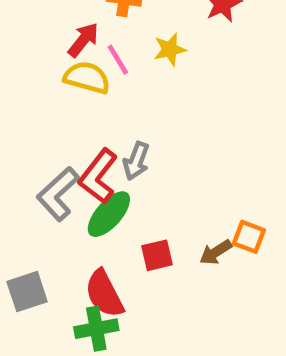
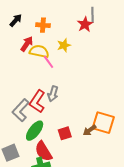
pink line: (118, 60) -> (49, 62), moved
yellow semicircle: (87, 78) -> (39, 51), moved
green ellipse: (109, 214) -> (35, 131), moved
orange square: (249, 237) -> (103, 123), size x1.6

